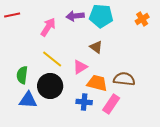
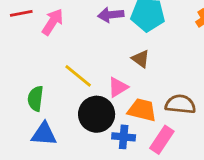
pink arrow: (48, 27) -> (53, 22), moved
black circle: (50, 86) -> (97, 114), moved

